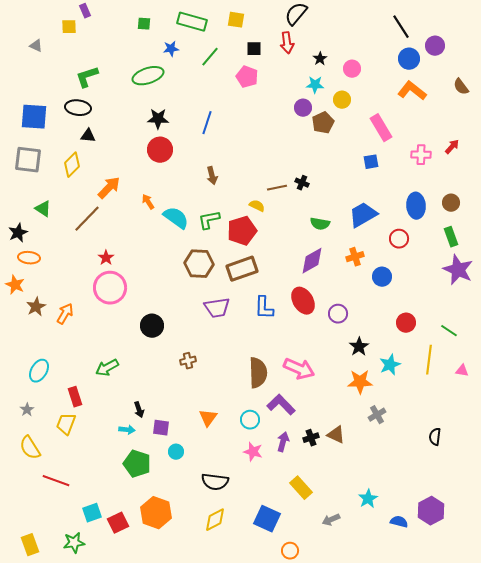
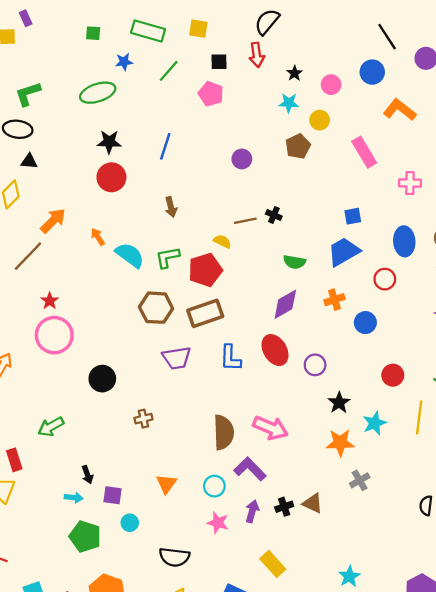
blue circle: (409, 59) -> (372, 72), moved
purple circle: (303, 108) -> (242, 159), moved
blue square: (371, 162) -> (353, 216), moved

